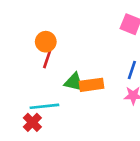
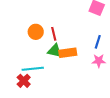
orange circle: (46, 42) -> (36, 32), moved
red line: (47, 59) -> (54, 34), moved, turned -32

